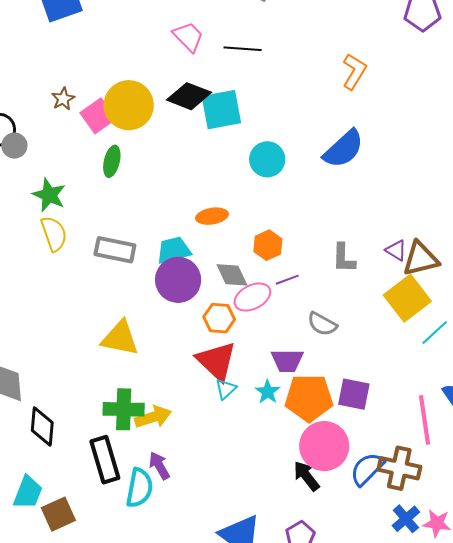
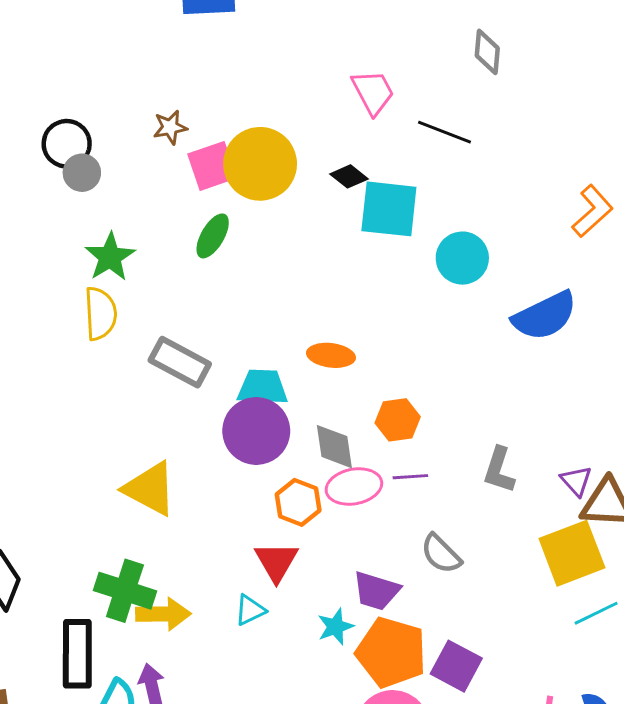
black diamond: (189, 96) -> (349, 176), size x0.6
cyan circle: (267, 159) -> (462, 258), moved
red triangle: (216, 361) -> (276, 562), size x0.7
cyan triangle: (226, 389) -> (250, 610), moved

